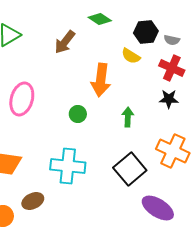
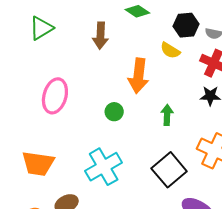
brown arrow: (65, 42) -> (100, 36), turned -35
cyan cross: (68, 166) -> (104, 167), turned -36

